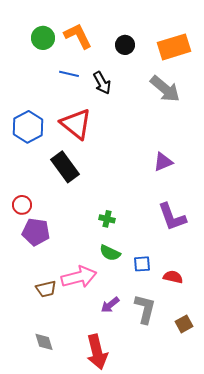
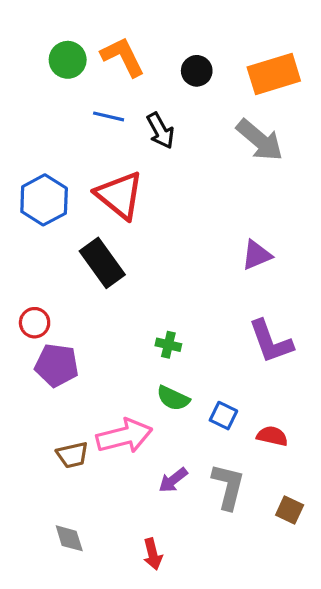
blue square: (142, 264) -> (223, 416), turned 30
brown square: (184, 324) -> (290, 510), turned -36
red arrow: (97, 352) -> (153, 554), size x0.6

